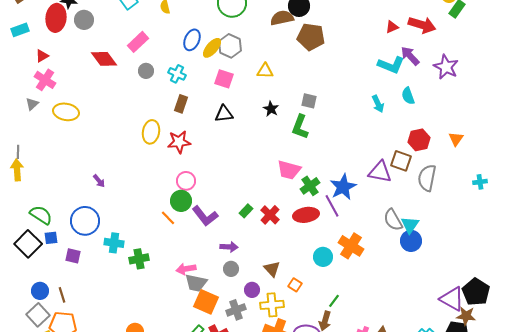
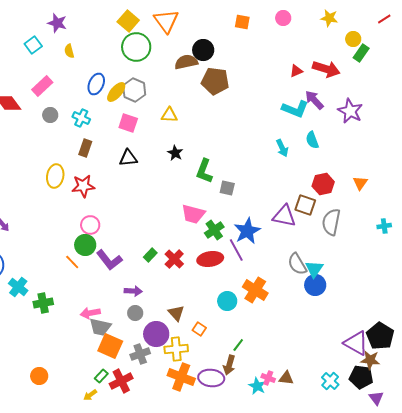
gray square: (309, 101) -> (227, 188), moved
cyan cross: (114, 243) -> (18, 287), turned 30
purple circle: (252, 290) -> (156, 334), size x1.6

